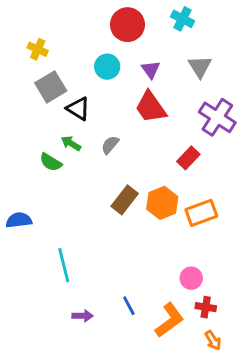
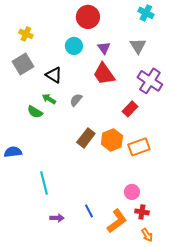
cyan cross: (183, 19) -> (146, 13), moved
gray square: (51, 87) -> (23, 64), moved

